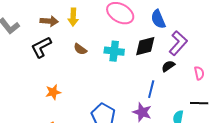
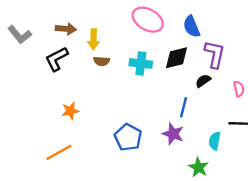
yellow arrow: (73, 17) -> (93, 39), moved
purple L-shape: (178, 43) -> (215, 54), turned -30
brown semicircle: (80, 49) -> (102, 61), turned -32

